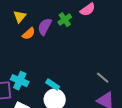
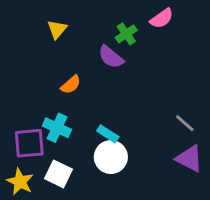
purple semicircle: (45, 27) -> (111, 57), moved, turned -78
orange semicircle: (29, 34) -> (71, 85), moved

